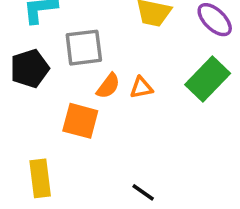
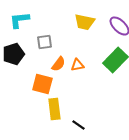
gray square: (84, 48) -> (44, 42), size x0.7
yellow rectangle: (40, 178) -> (54, 109), moved

